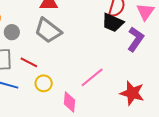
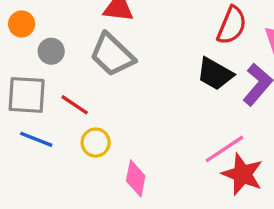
black trapezoid: (113, 23) -> (215, 74), moved
pink line: (92, 77) -> (224, 149), moved

